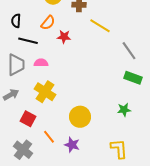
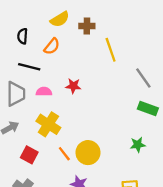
black semicircle: (16, 21) -> (22, 36), moved
yellow line: (100, 26) -> (111, 50), turned 40
red star: (64, 37) -> (73, 86), moved
orange line: (49, 137) -> (64, 154), moved

